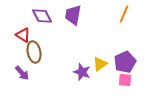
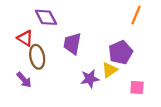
purple trapezoid: (73, 15) -> (72, 44), moved
purple pentagon: (125, 62) -> (121, 52), moved
purple star: (82, 72) -> (90, 79), turned -30

